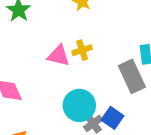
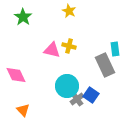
yellow cross: (82, 50) -> (69, 46), turned 32

